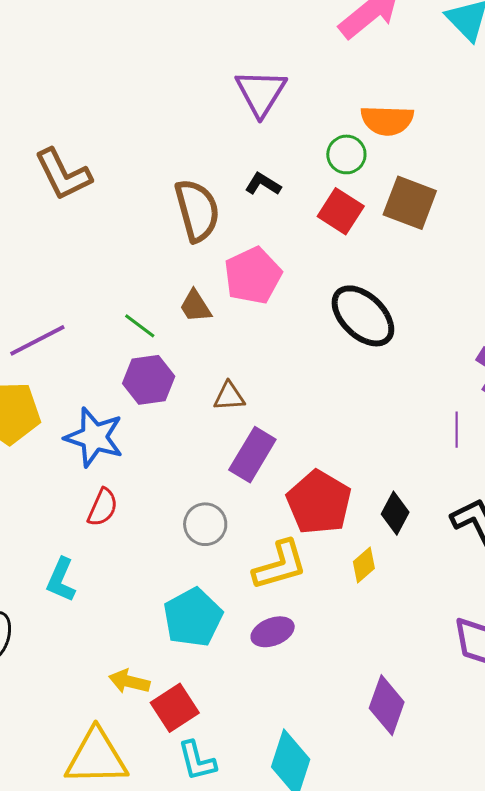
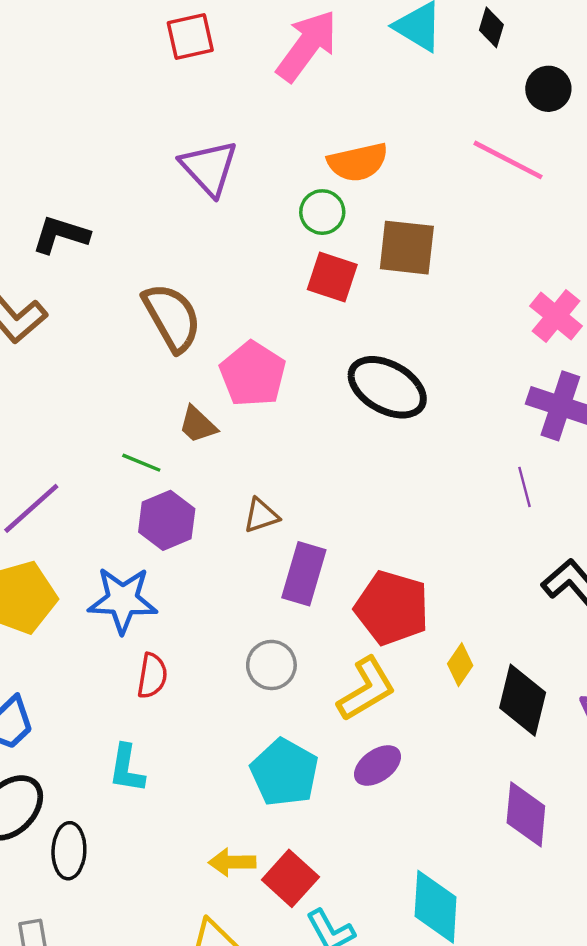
black L-shape: (263, 184) -> (61, 235), moved, size x1.4
black diamond: (395, 513) -> (523, 700), moved, size x1.5

